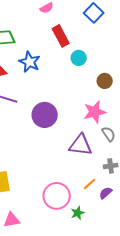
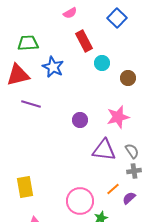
brown circle: (105, 81) -> (128, 78), moved
purple circle: (45, 115) -> (80, 120), moved, size x0.6
gray semicircle: (109, 134) -> (132, 151), moved

